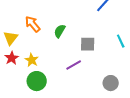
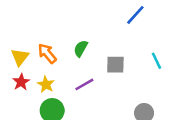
orange arrow: (33, 24) -> (47, 53), moved
purple line: (74, 65) -> (84, 84), moved

